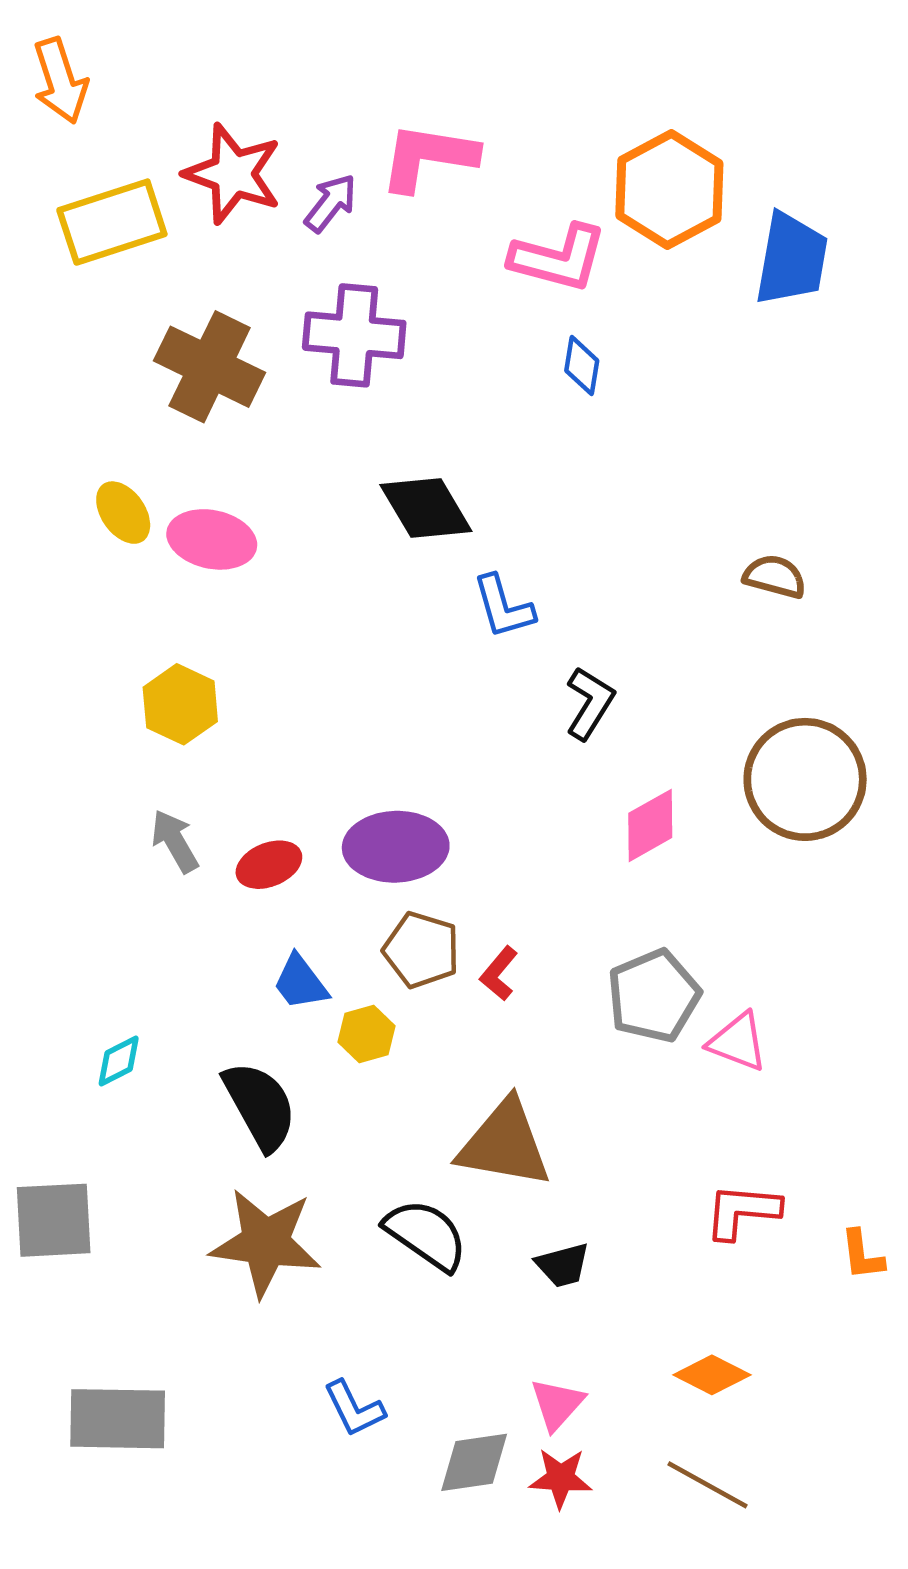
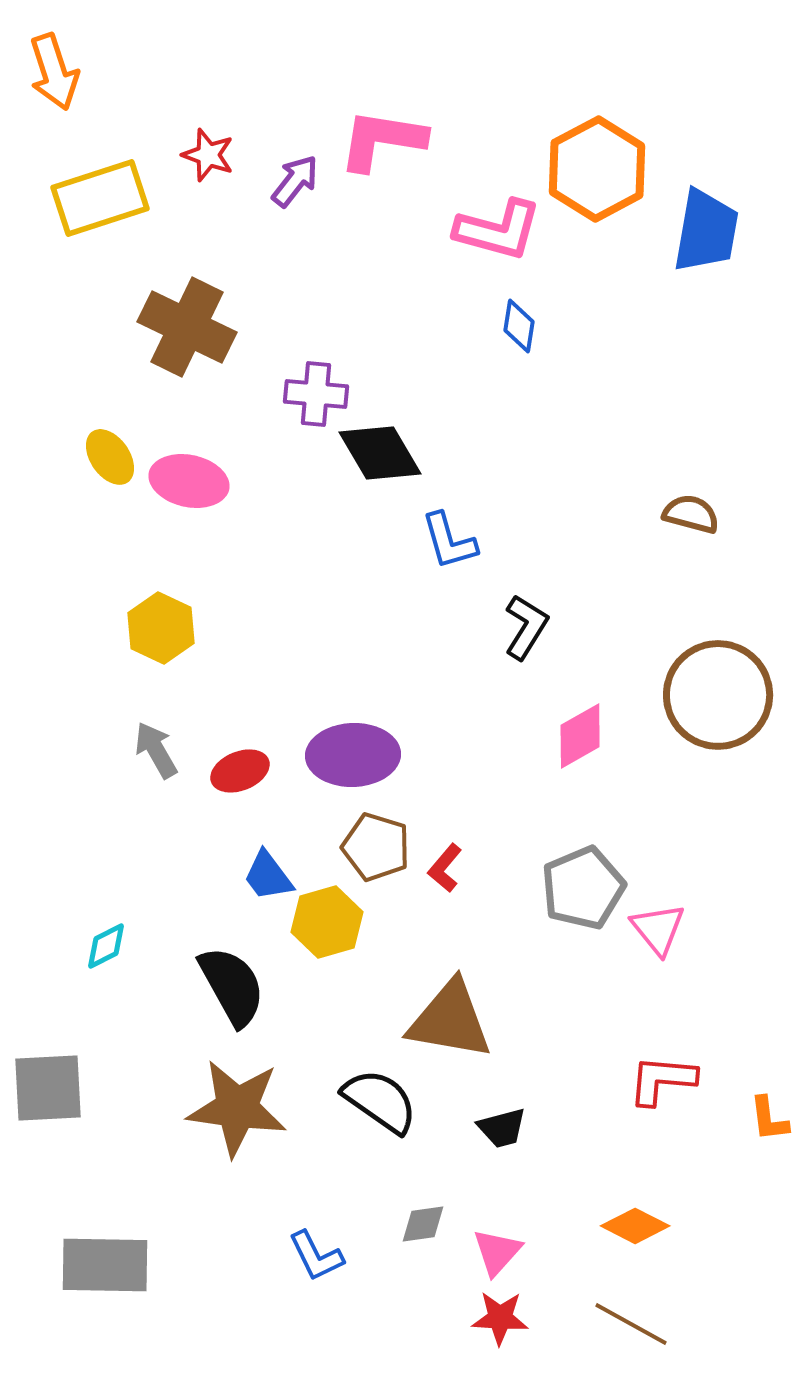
red star: (233, 174) -> (208, 155), size x0.6
purple cross: (354, 335) -> (316, 394), moved, size x0.7
yellow hexagon: (367, 1034) -> (327, 922), size x1.4
pink triangle: (738, 1042) -> (658, 929), turned 30
gray diamond: (474, 1462) -> (423, 1224), moved, size x0.7

